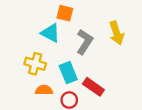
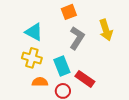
orange square: (65, 13) -> (69, 12), moved, turned -35
cyan triangle: (51, 33) -> (34, 32), moved

